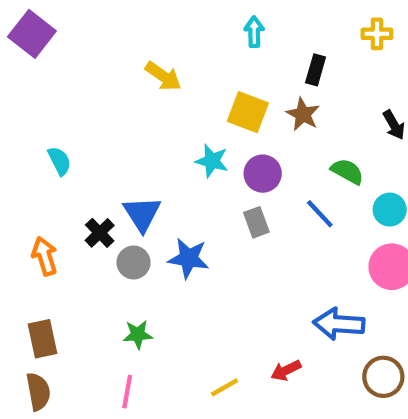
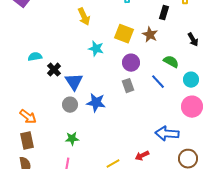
black rectangle: (316, 70) -> (164, 13), moved
yellow arrow: (163, 76) -> (84, 17), turned 30
cyan semicircle: (59, 161) -> (35, 57), turned -72
cyan star: (212, 161) -> (96, 49), moved
black cross: (100, 233) -> (54, 70), moved
orange arrow: (45, 256) -> (28, 117), moved, turned 144

